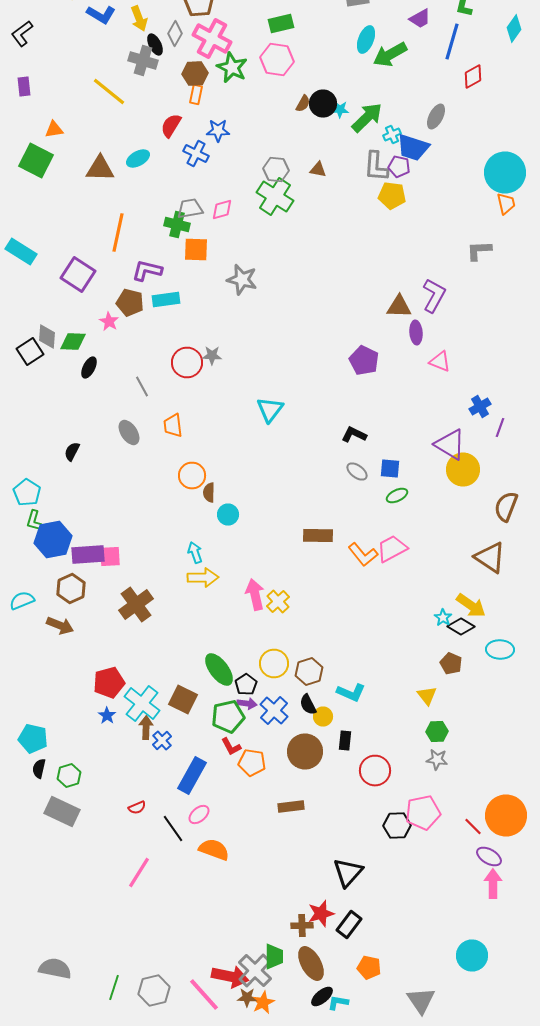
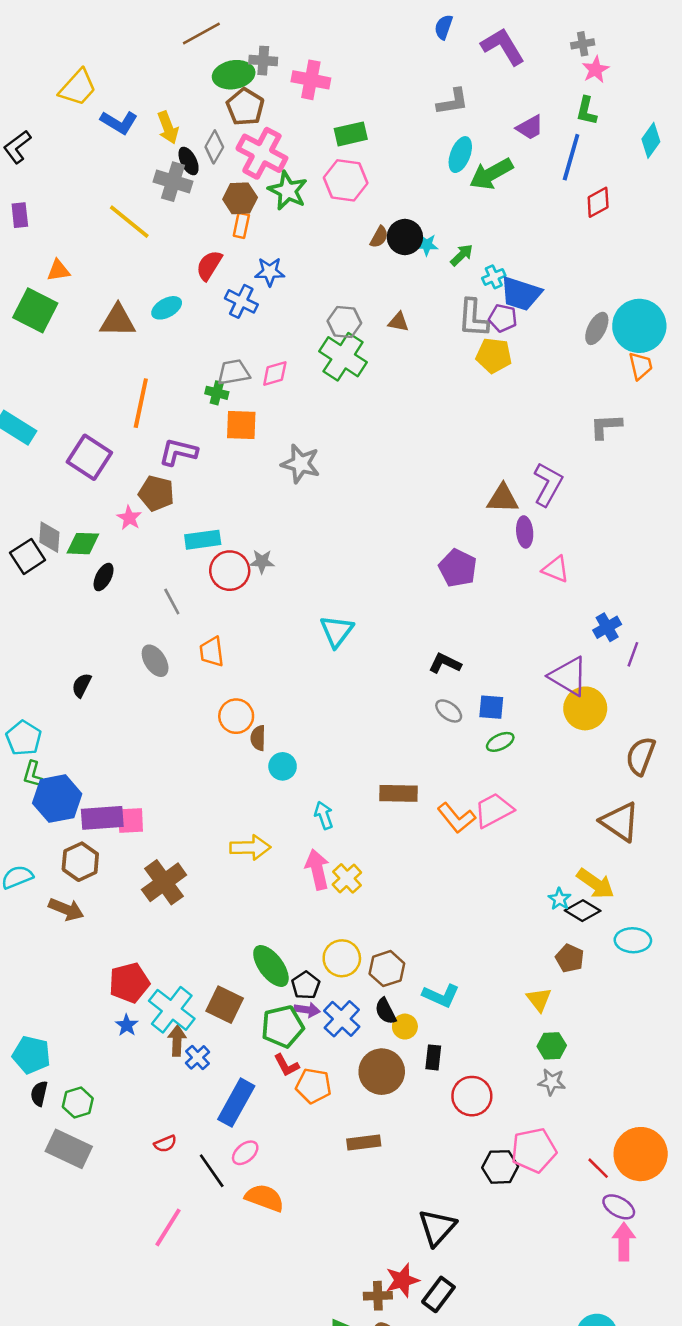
gray ellipse: (436, 116) -> (597, 328), moved
green arrow: (367, 118) -> (462, 255), size x0.6
green cross: (177, 224) -> (217, 393), size x0.7
cyan rectangle: (166, 300) -> (203, 540), moved
cyan arrow: (195, 552) -> (324, 815), moved

